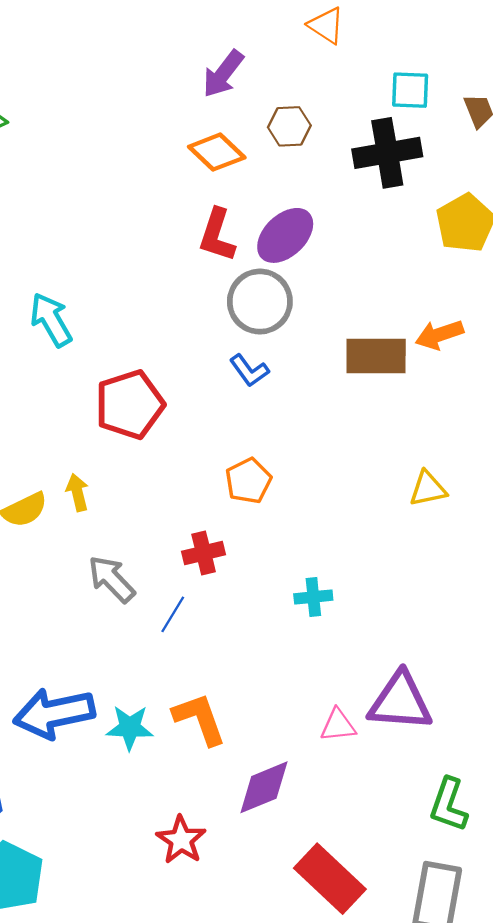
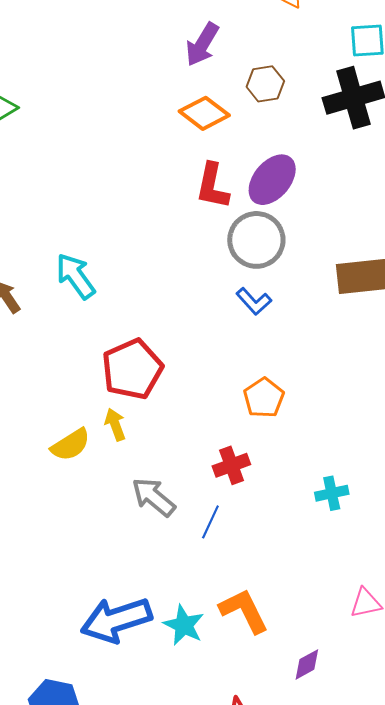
red pentagon: (130, 405) -> (132, 369), moved
cyan star: (130, 728) -> (184, 625), turned 30
purple diamond: (264, 787) -> (307, 664), size x0.6

